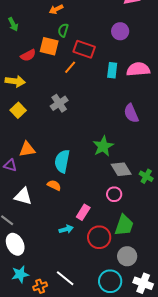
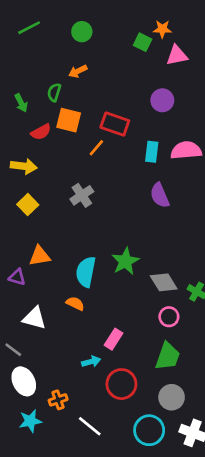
green arrow: (13, 24) -> (21, 103), moved
green semicircle: (63, 30) -> (54, 92), moved
purple semicircle: (131, 113) -> (160, 195), moved
green star: (103, 146) -> (125, 261), moved
pink circle: (114, 194) -> (169, 317), moved
red circle: (99, 237) -> (121, 384), moved
orange cross: (40, 286) -> (58, 400), moved

